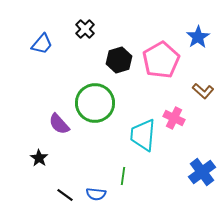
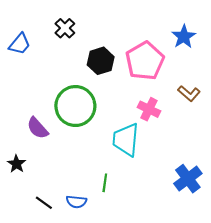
pink cross: (174, 118) -> (149, 109), moved

